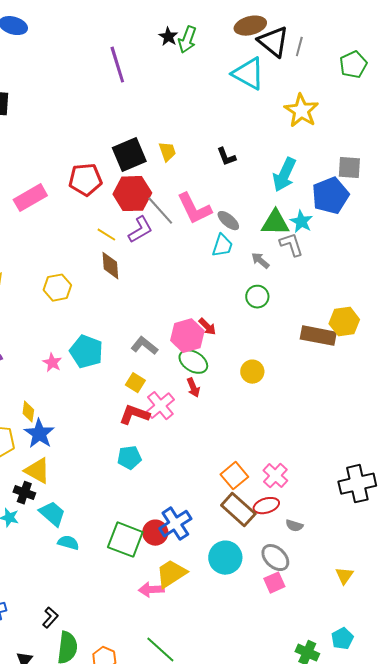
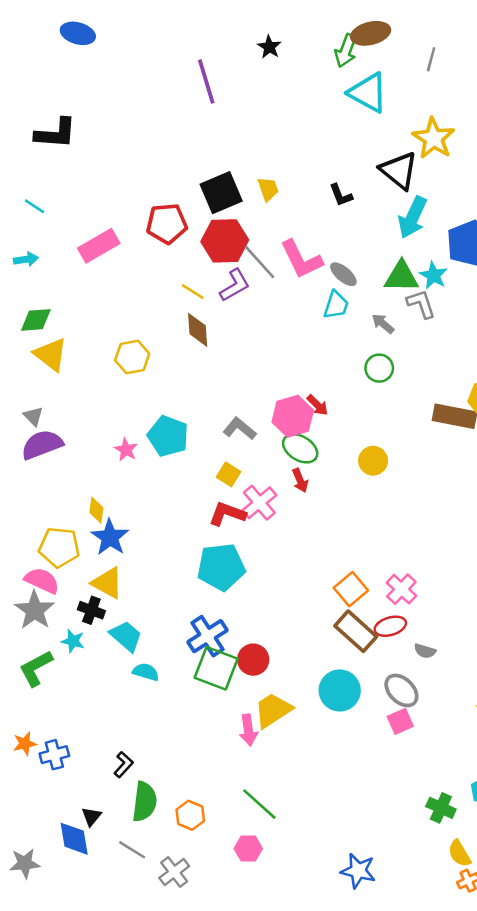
green arrow: (187, 40) -> (346, 51), moved
black triangle: (273, 42) -> (399, 170), moved
cyan pentagon: (129, 458) -> (221, 567), size x1.6
blue cross: (175, 524) -> (208, 636), moved
pink arrow: (151, 590) -> (248, 730), turned -95

